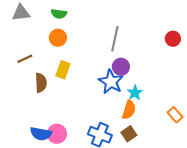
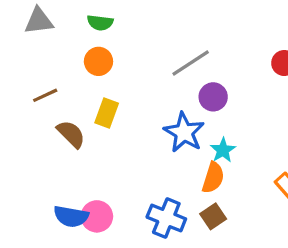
gray line: (115, 39) -> (191, 63), turned 45
purple circle: (121, 67) -> (213, 97), moved
brown semicircle: (41, 83) -> (71, 134), turned -42

